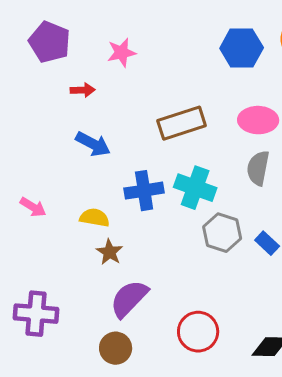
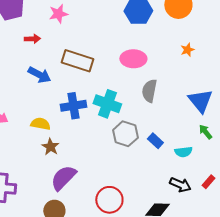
pink ellipse: (258, 120) -> (133, 59), moved
brown rectangle: (182, 123) -> (77, 61), moved, turned 36

